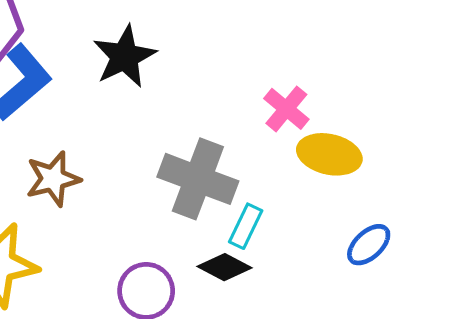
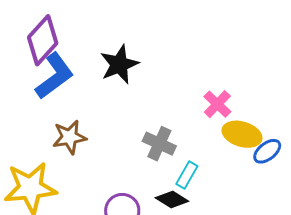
gray cross: (198, 179) -> (159, 144), size x0.7
blue ellipse: (369, 245) -> (267, 151), moved

